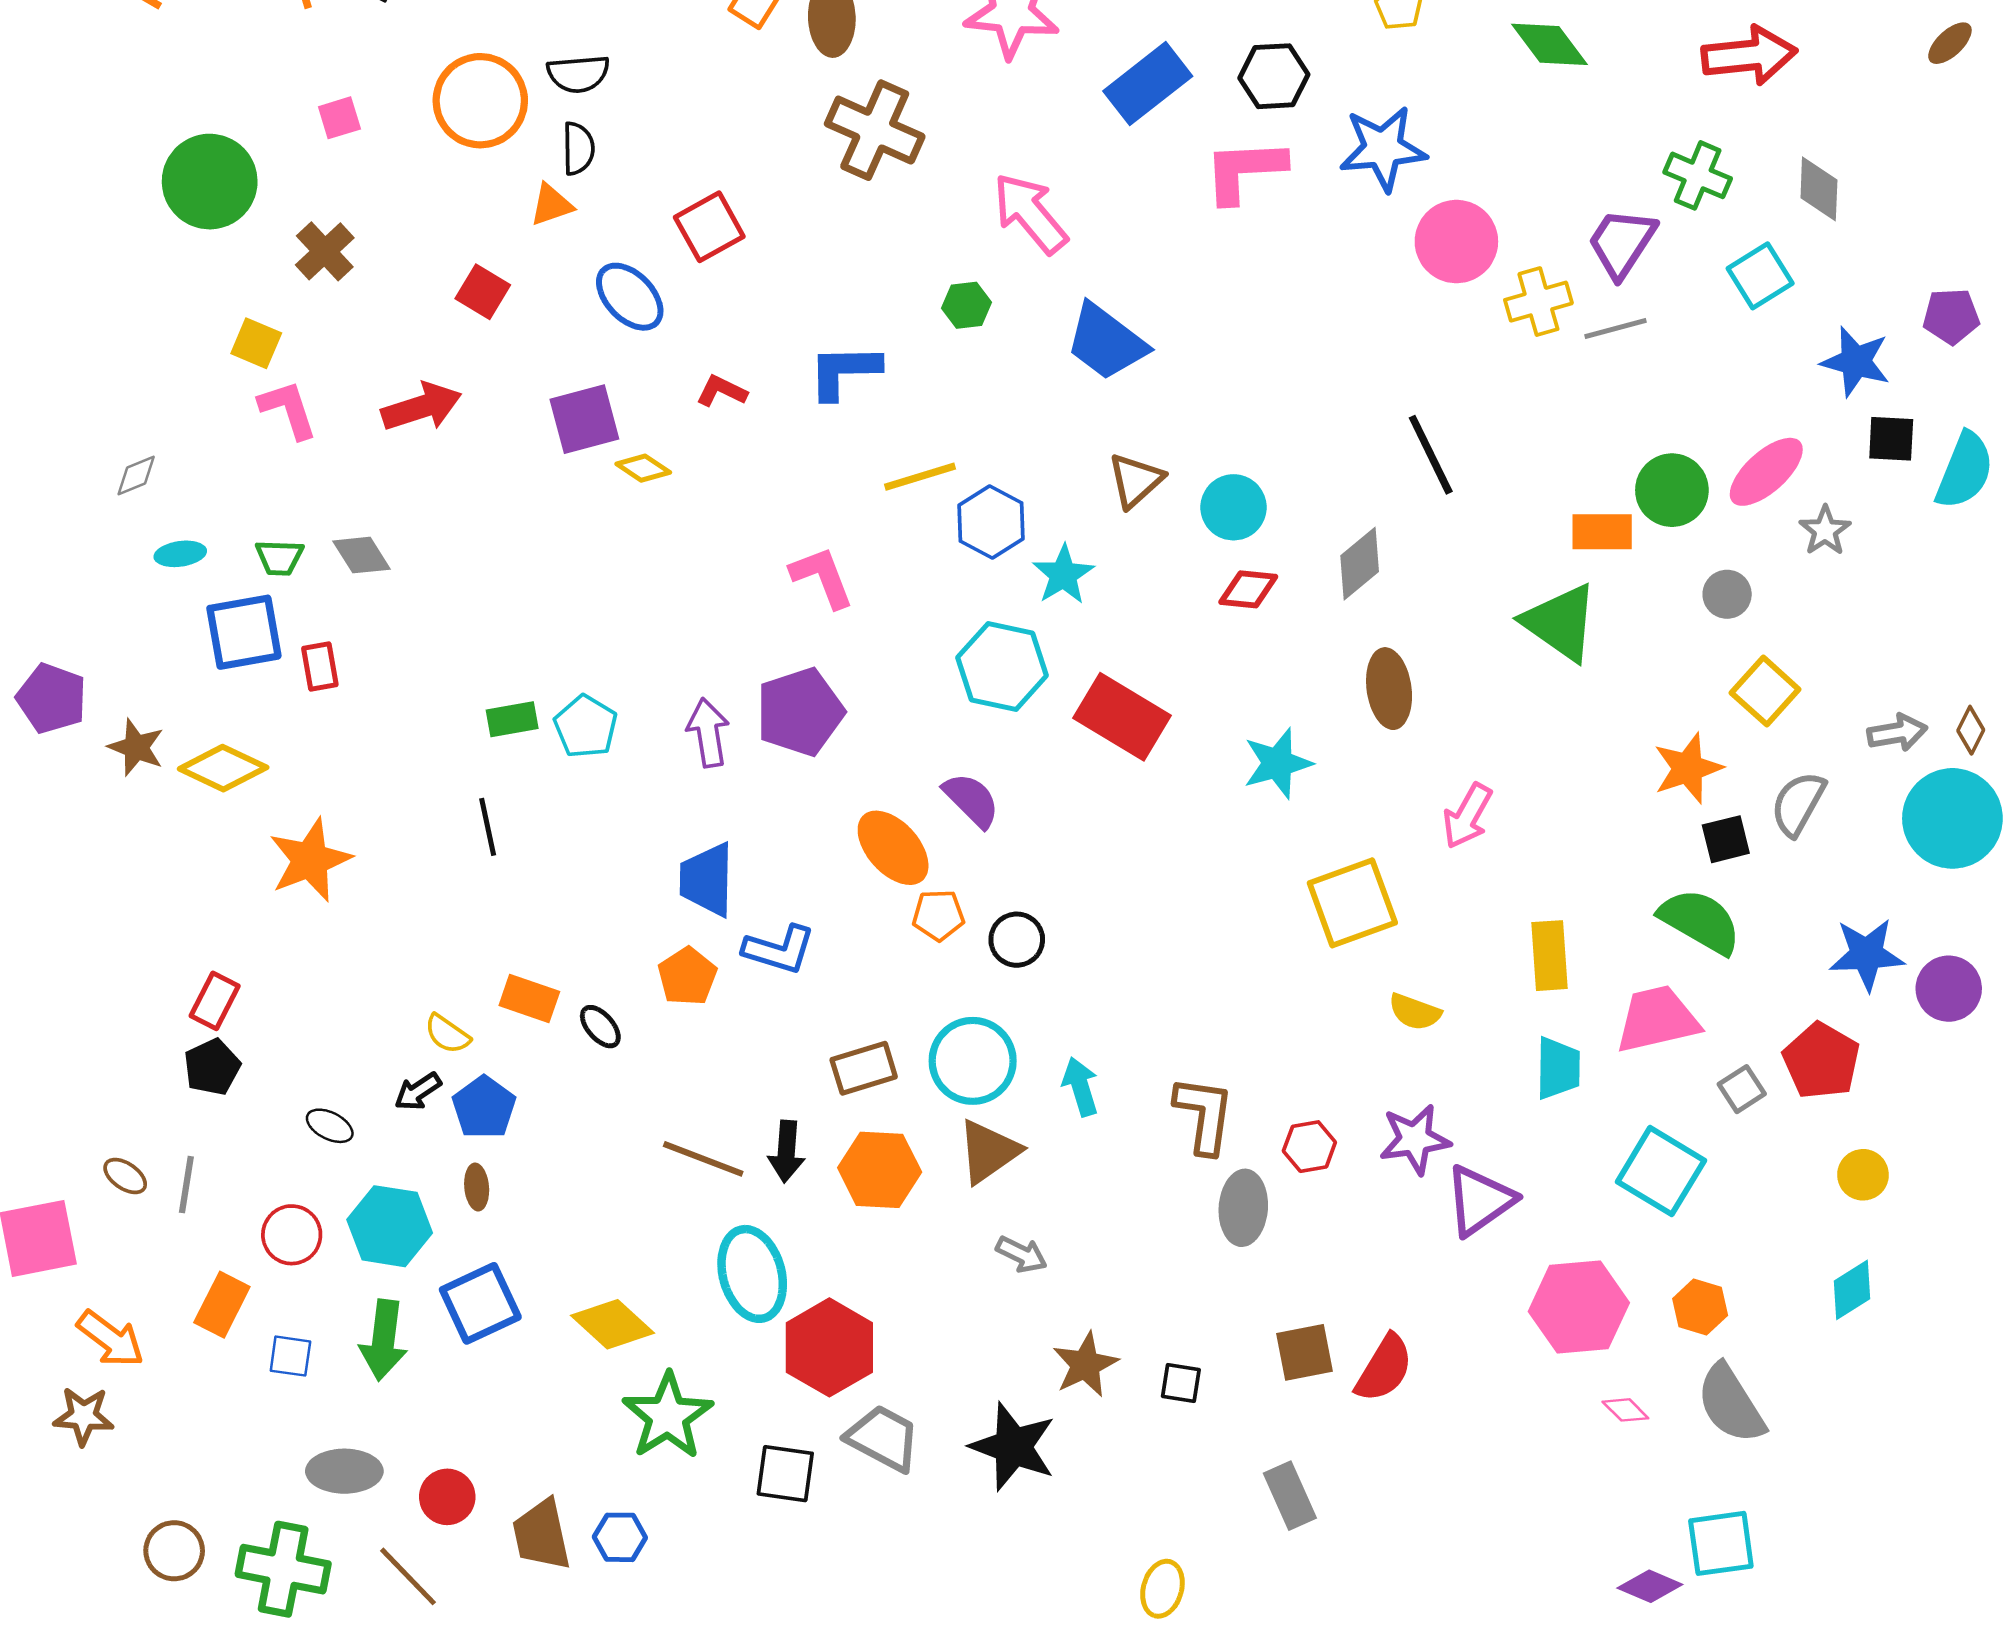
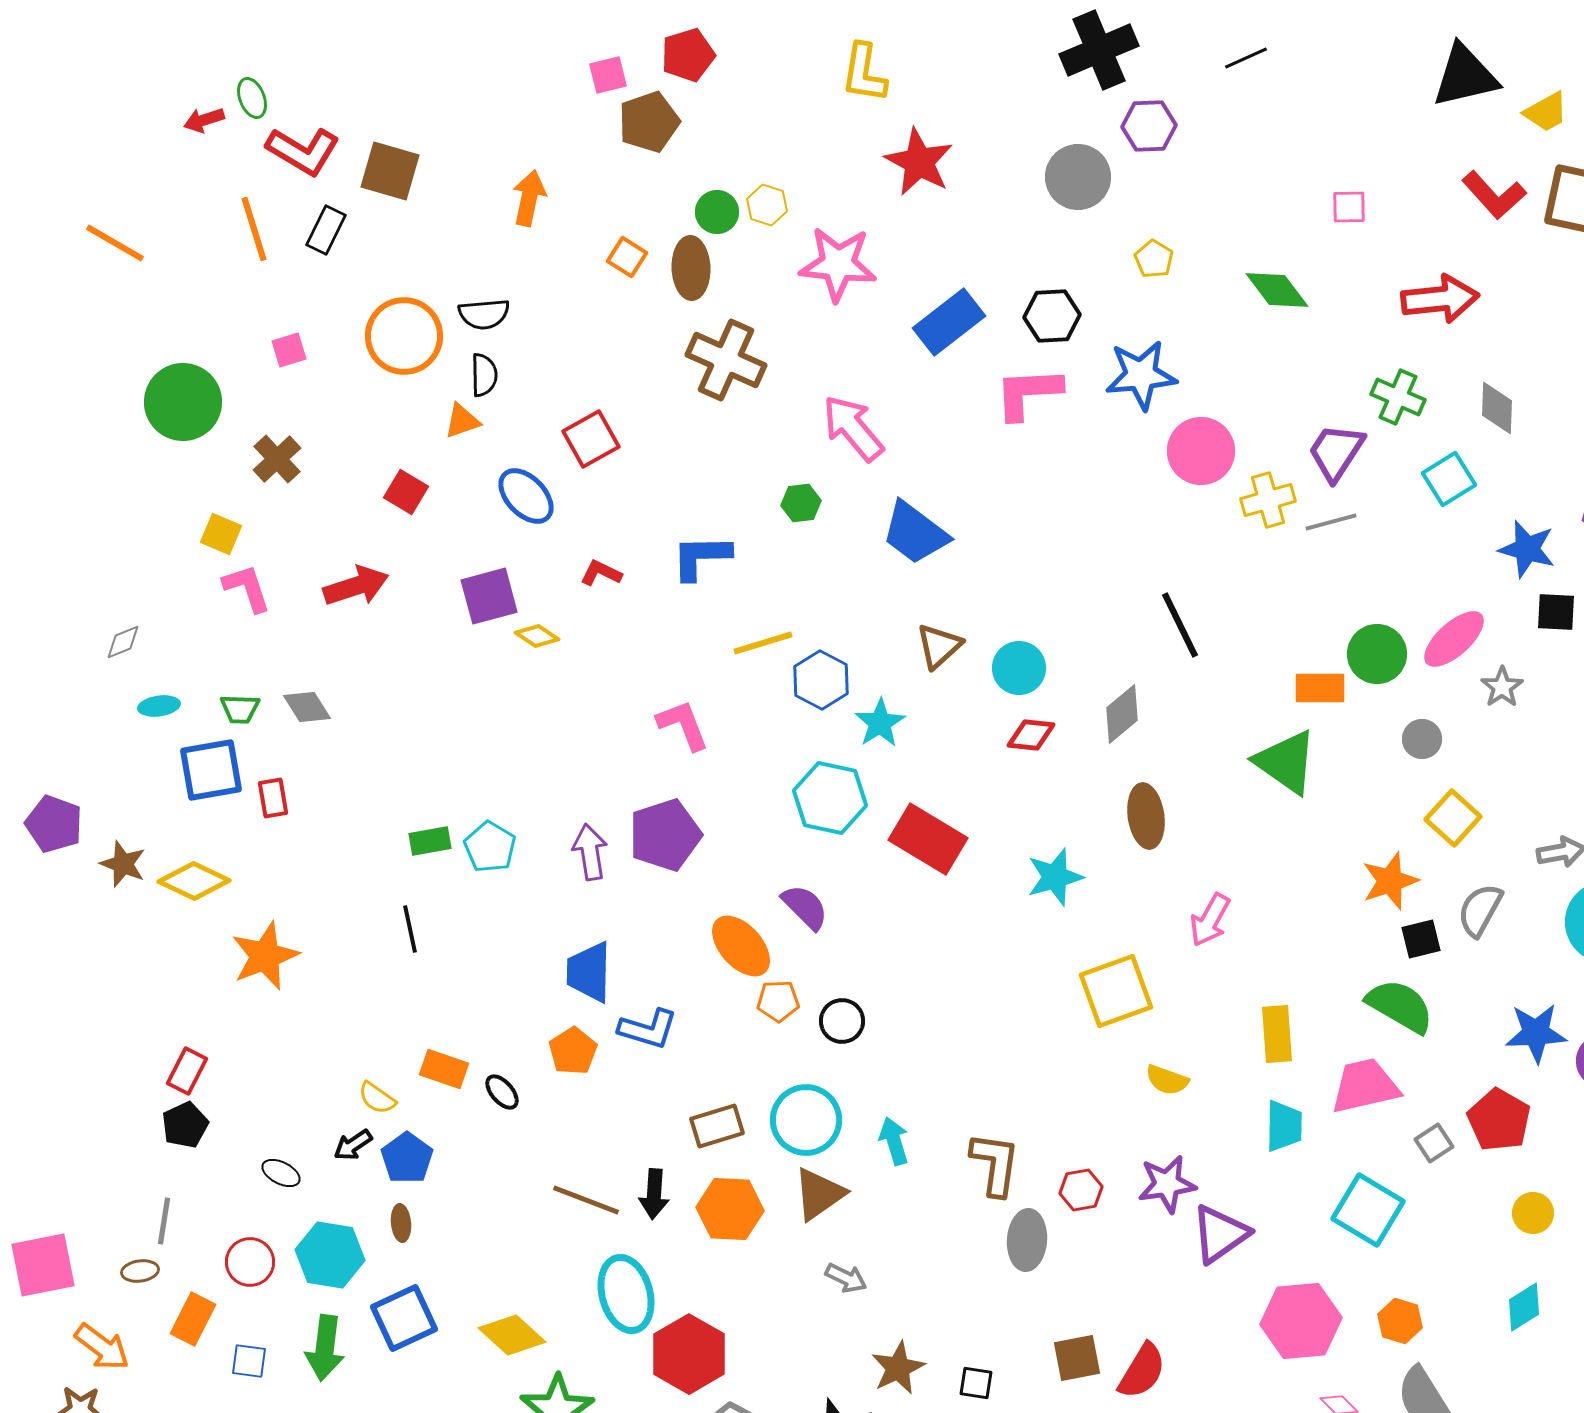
brown ellipse: (125, 1176) -> (140, 1271), moved, turned -42

